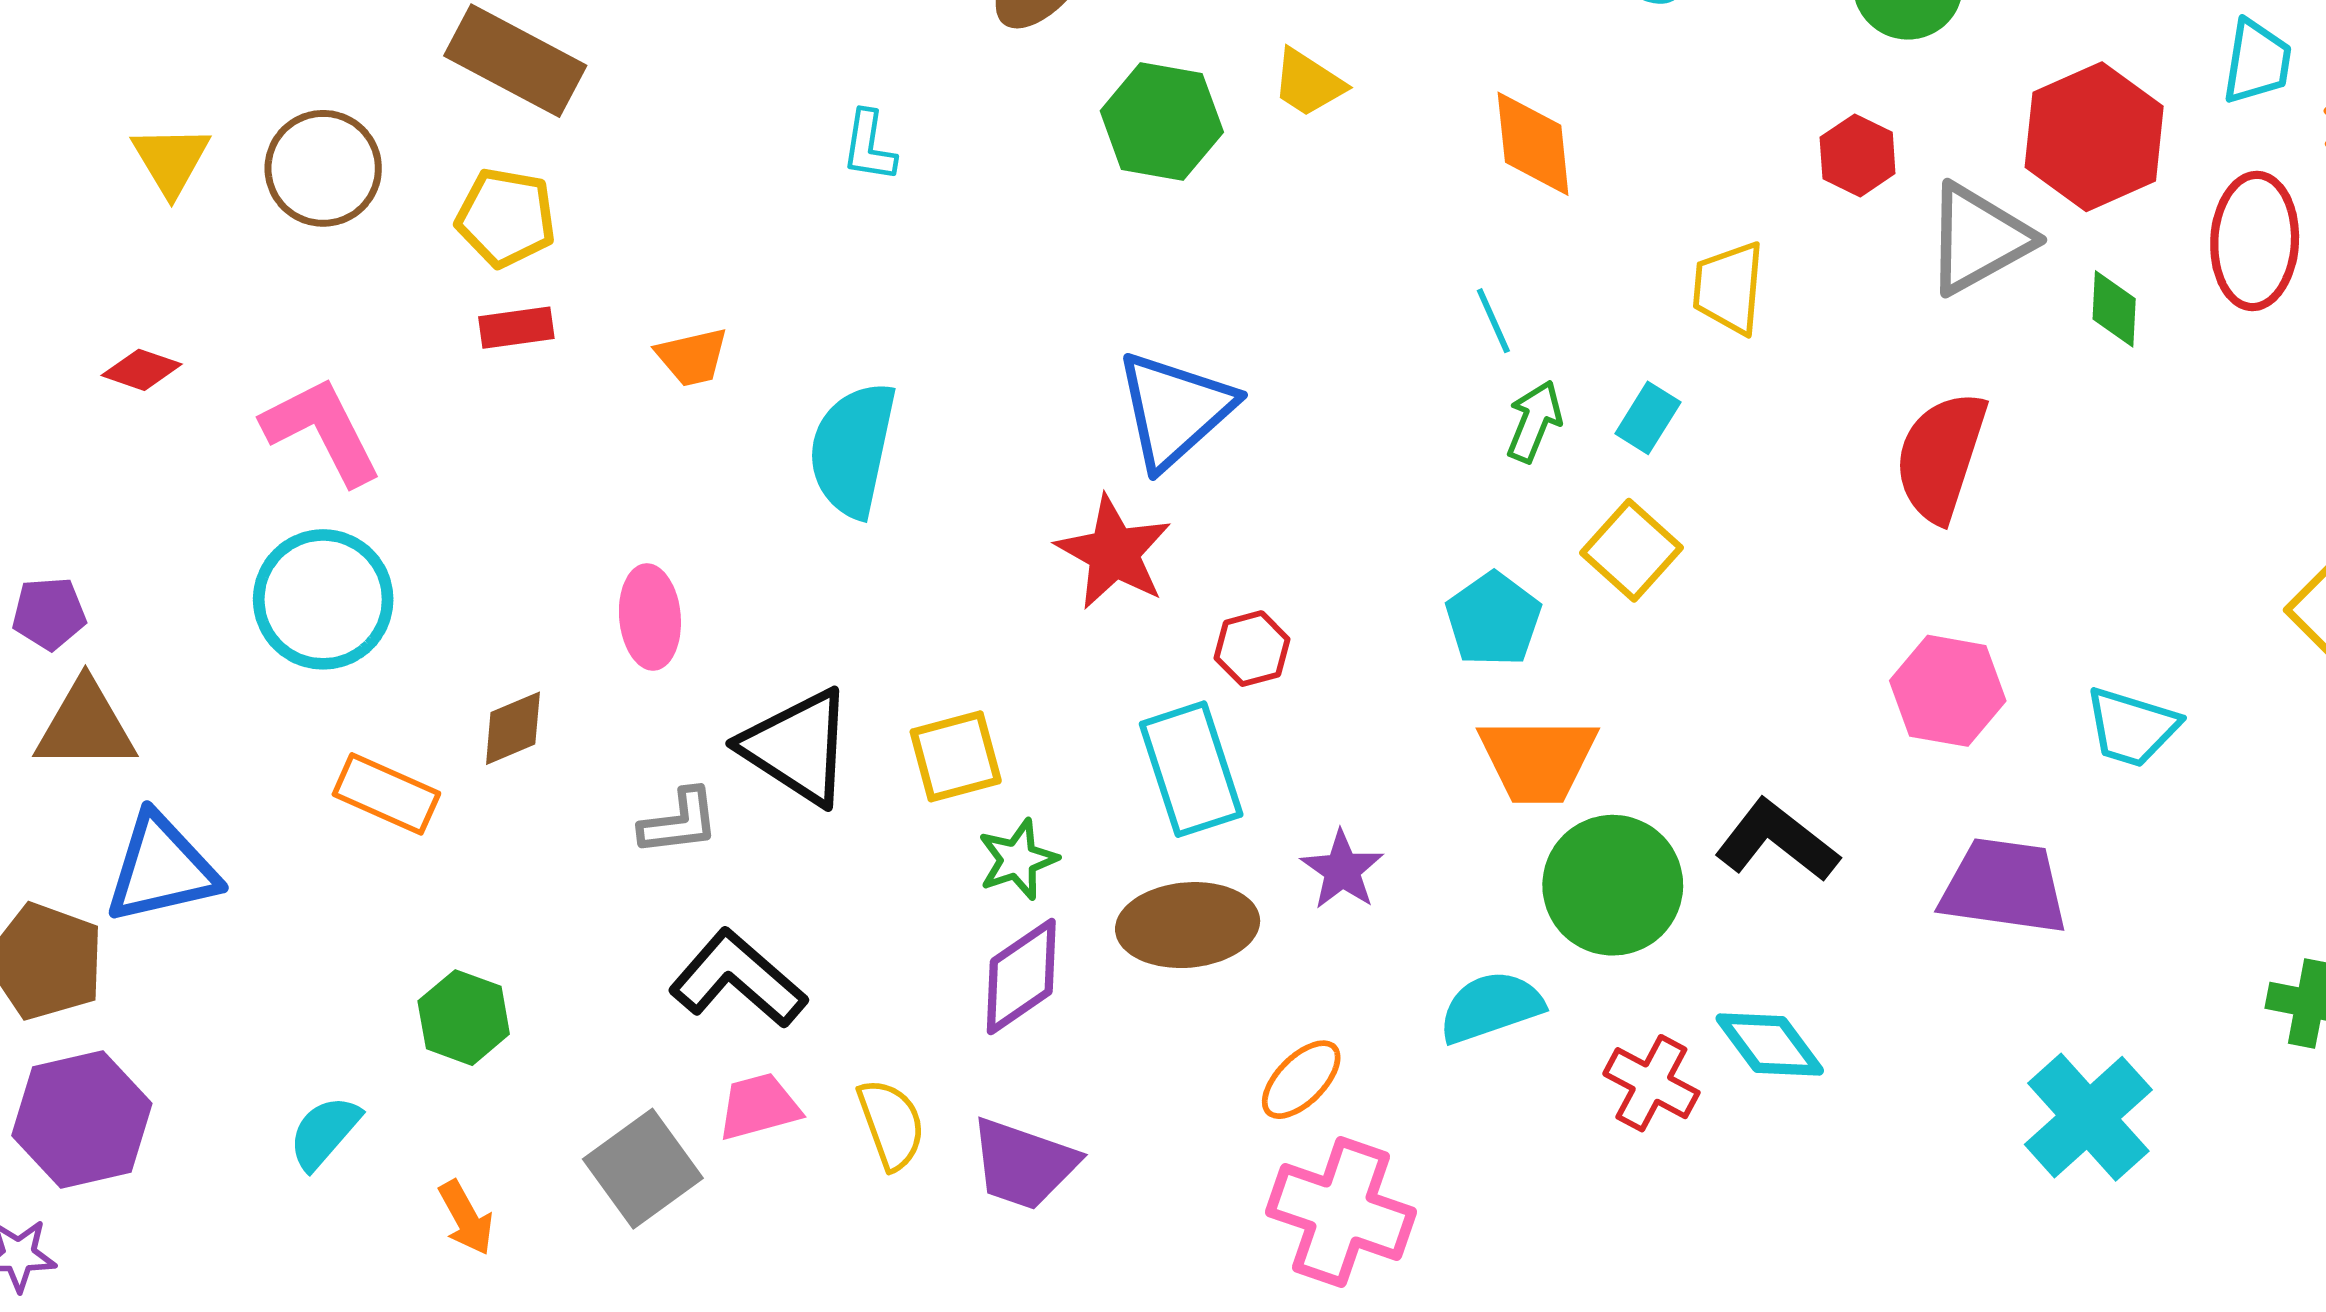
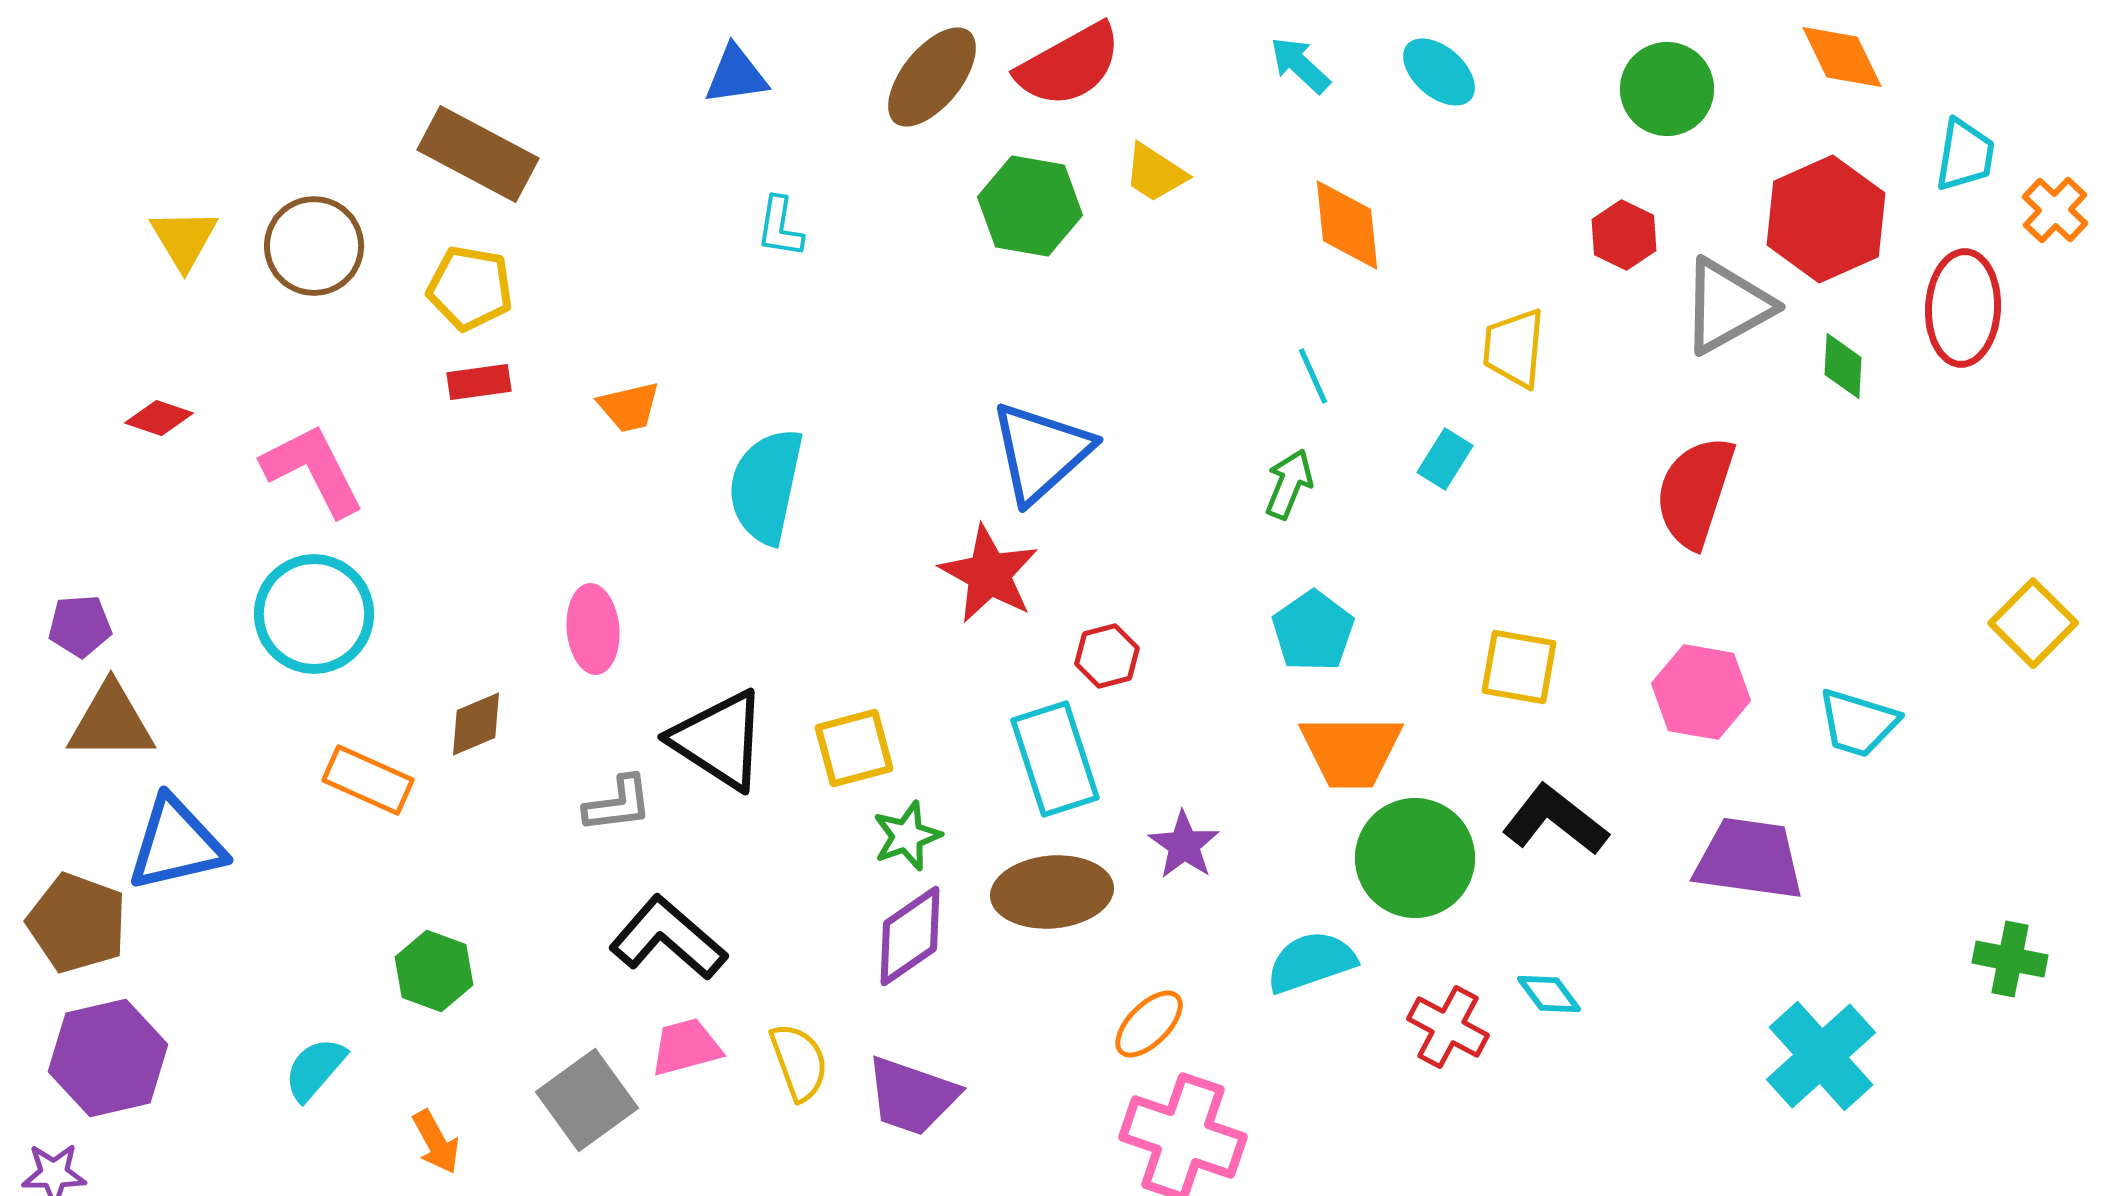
green arrow: (1534, 421) -> (1289, 484), moved
yellow square: (1631, 550) -> (1519, 667), moved, turned -32
cyan diamond: (1770, 1044) -> (1549, 994), size x0.7

